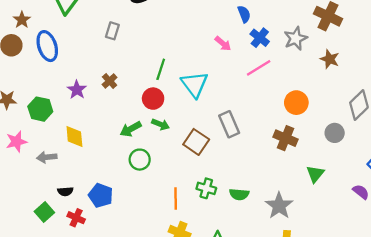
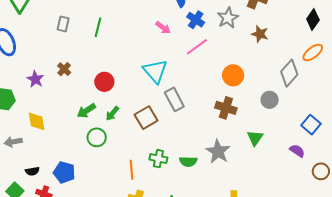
green line: (161, 69) -> (98, 27), moved
cyan triangle: (194, 84) -> (155, 71), moved
green arrow: (161, 124) -> (112, 113), moved, turned 112
brown square: (196, 142) -> (146, 118), turned 30
gray star: (279, 206) -> (218, 151), moved

